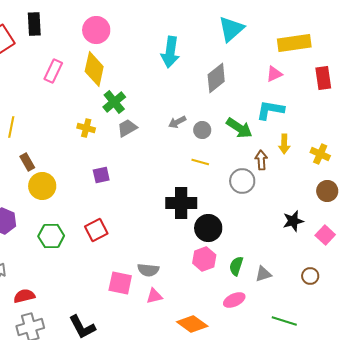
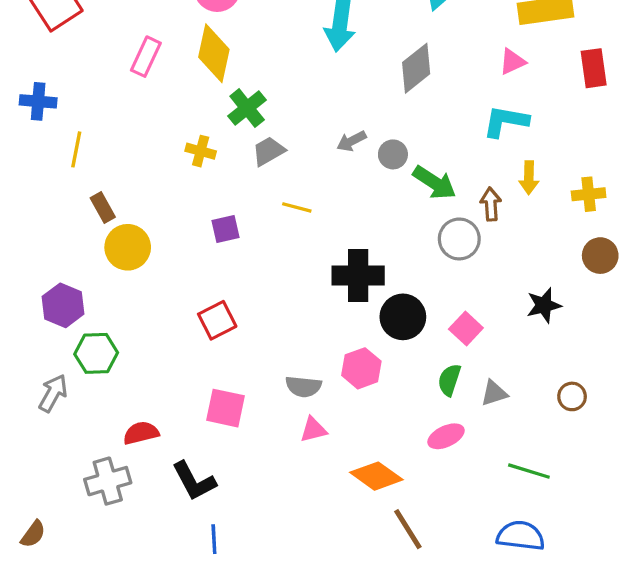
green arrow: (239, 128) -> (434, 183), moved
yellow cross: (320, 154) -> (589, 194), turned -30
yellow line: (200, 162) -> (297, 207), moved
pink square: (325, 235) -> (466, 329), moved
green hexagon: (51, 236) -> (96, 353), moved
pink hexagon: (204, 259) -> (361, 368), moved
pink square: (120, 283) -> (225, 408), moved
red semicircle: (24, 296) -> (141, 433), moved

